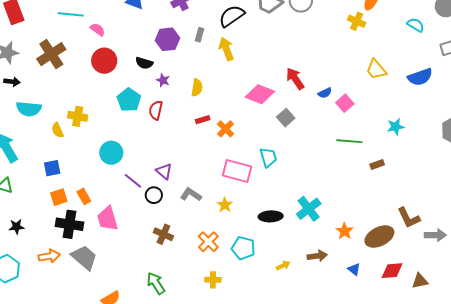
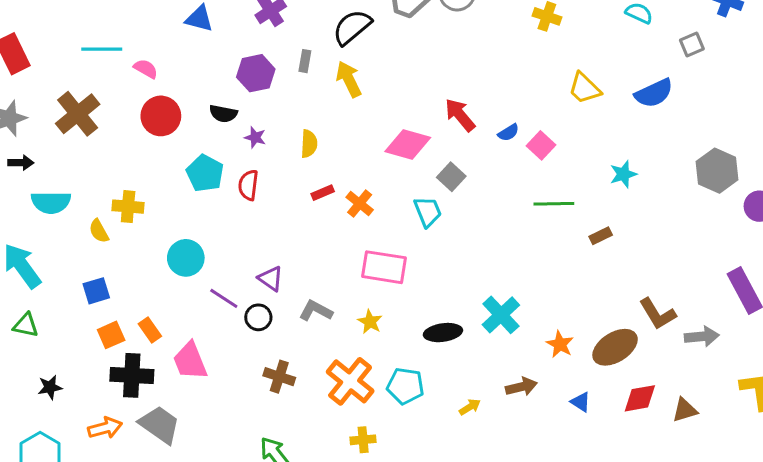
cyan trapezoid: (268, 157) -> (428, 212), moved
orange cross: (208, 242) -> (350, 381), size x1.4

